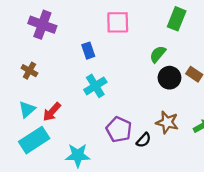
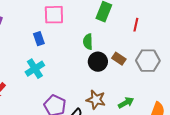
blue rectangle: (88, 51) -> (39, 39), moved
green semicircle: (158, 54) -> (88, 42), turned -42

